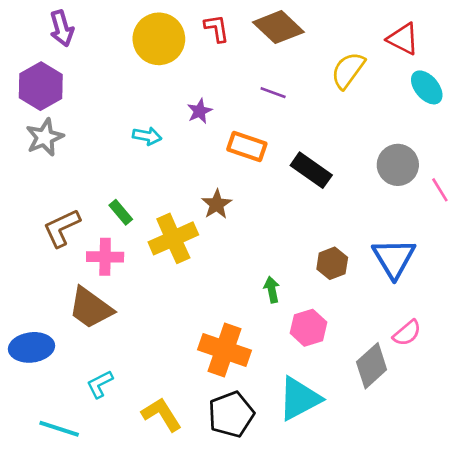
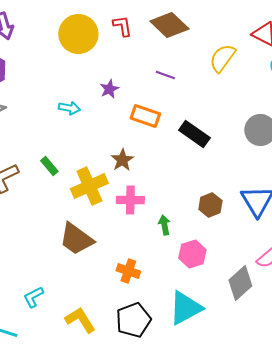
pink cross: (105, 257) -> (130, 200), moved
brown trapezoid: (91, 308) -> (76, 239), moved
orange cross: (225, 350) -> (128, 271), size x0.6

